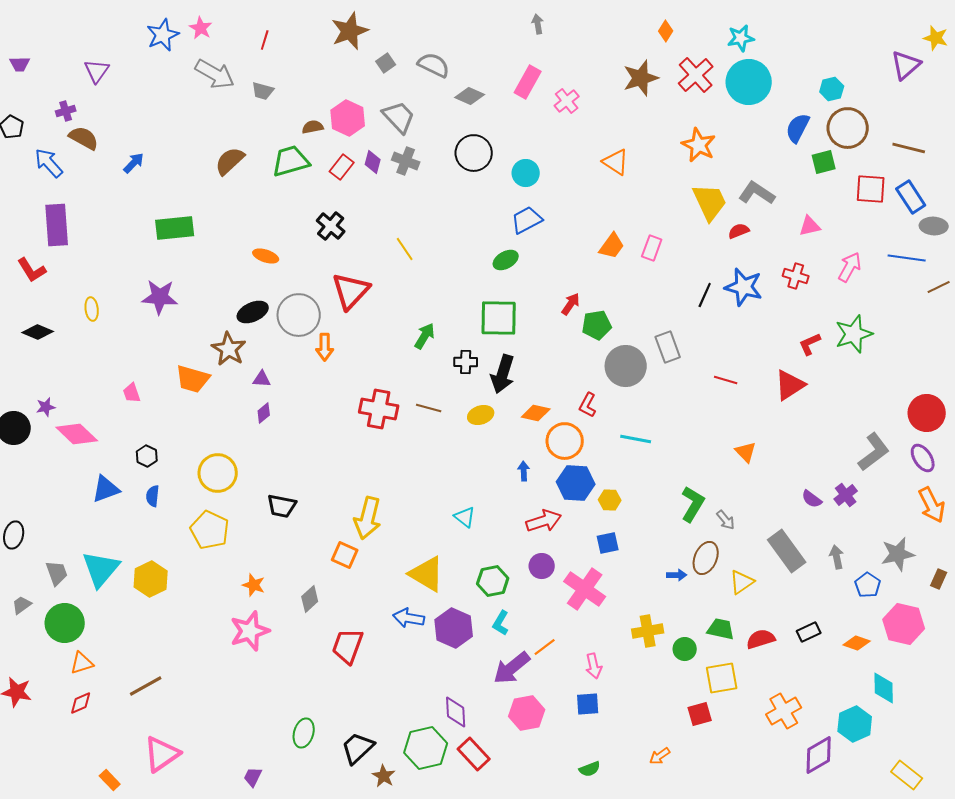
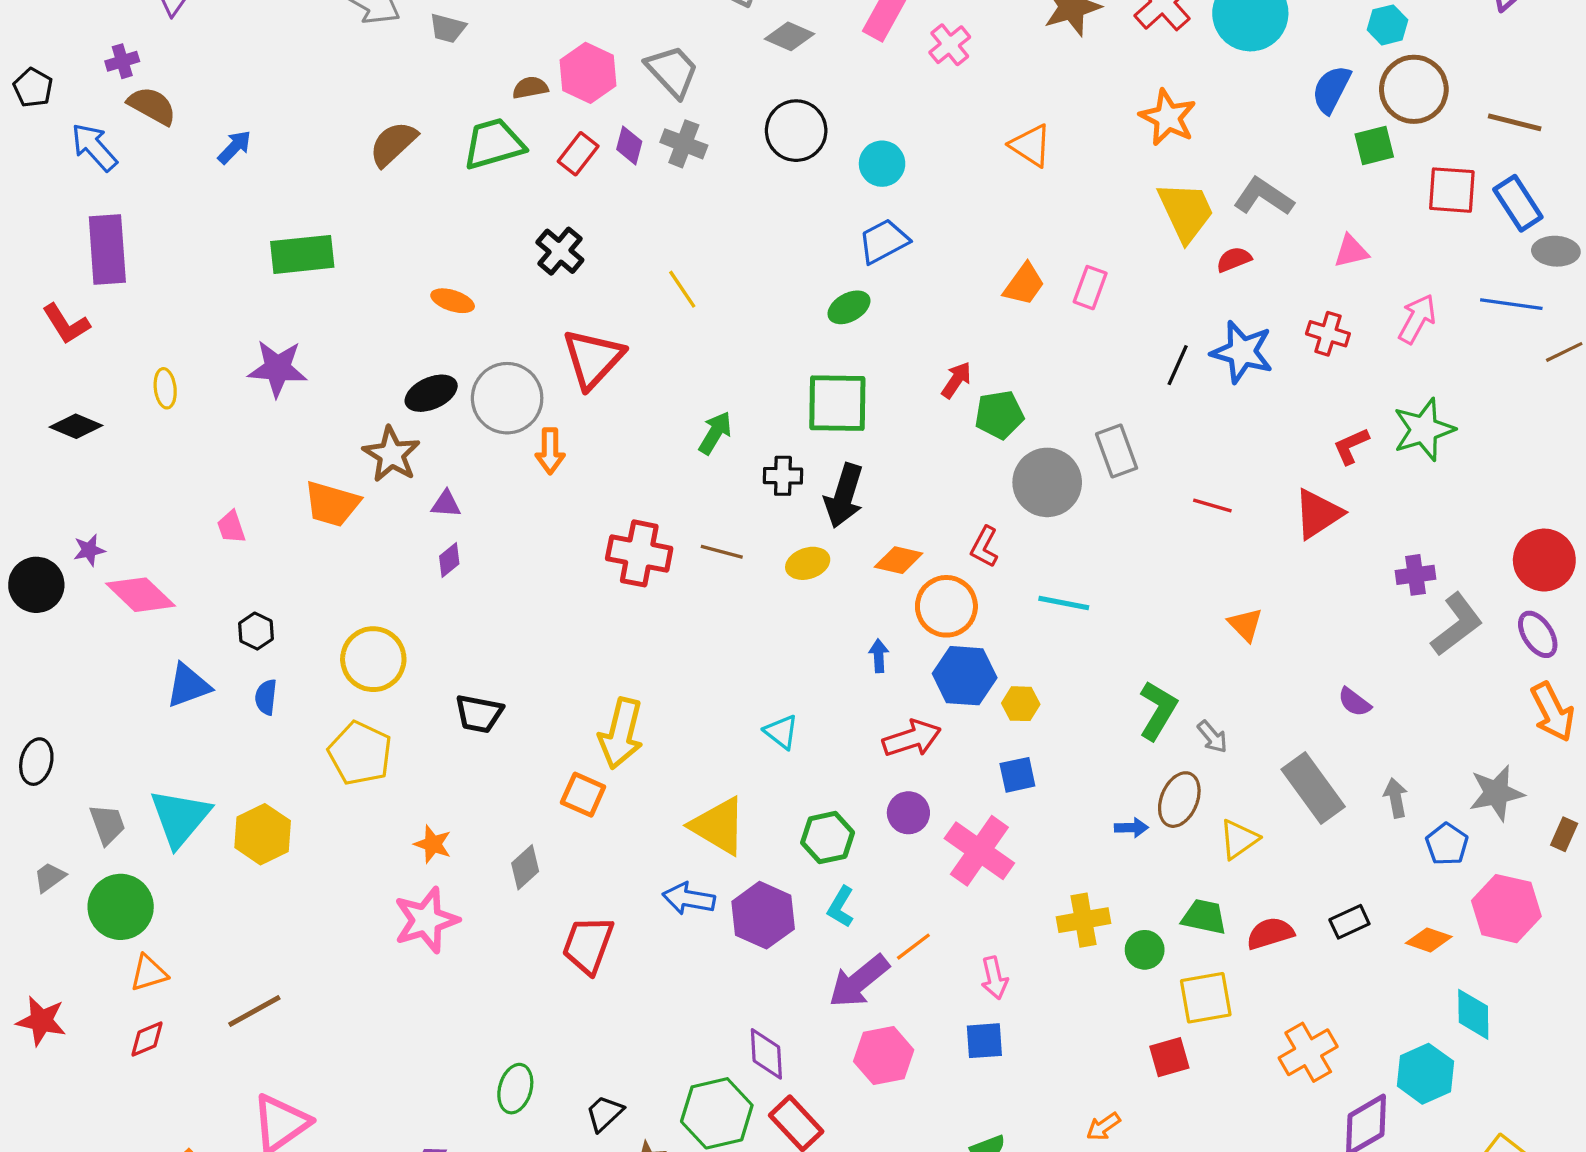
purple cross: (846, 495) -> (1416, 575), moved, turned 30
black trapezoid: (358, 748) -> (605, 1113), size x0.7

